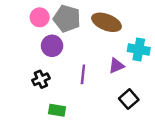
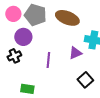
black cross: (41, 79) -> (14, 56), moved

